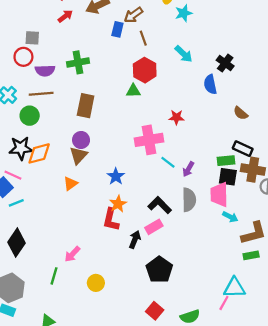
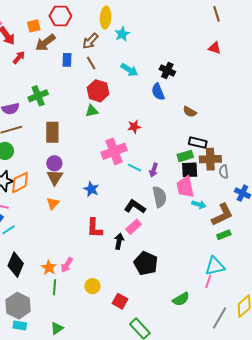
brown arrow: (133, 15) -> (90, 41), moved
orange star: (118, 204) -> (49, 268), moved
red square: (155, 311) -> (120, 301), moved

